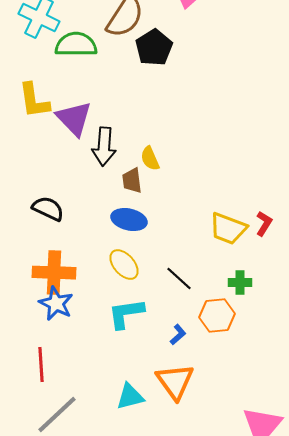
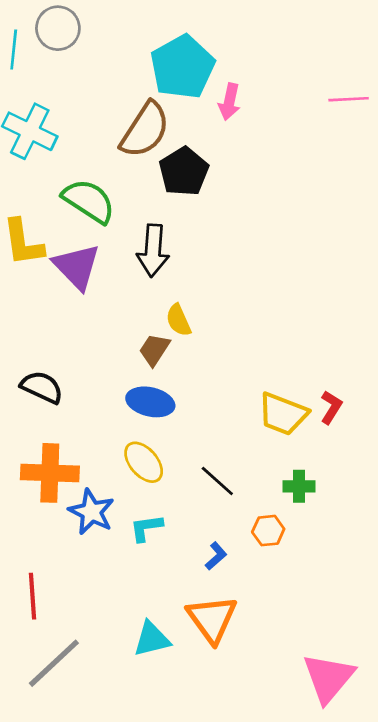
green semicircle: (76, 45) -> (89, 201), moved, turned 33
black arrow: (104, 147) -> (153, 251), moved
brown trapezoid: (132, 181) -> (154, 350), turned 40
blue star: (56, 304) -> (91, 512), moved
cyan L-shape: (126, 314) -> (146, 528), size x0.7
orange hexagon: (217, 316) -> (268, 531), size x0.7

